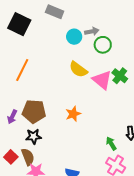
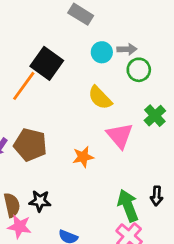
black square: (19, 24) -> (47, 63), moved
pink triangle: (102, 80) -> (120, 136), moved
black star: (34, 136) -> (40, 201), moved
green arrow: (111, 143) -> (128, 206), size x1.6

